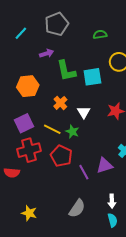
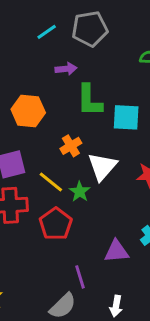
cyan line: (21, 33) -> (47, 32), moved
white triangle: (84, 112) -> (102, 167), size x1.5
purple line: (84, 172) -> (80, 277), moved

